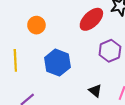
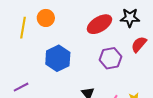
yellow line: (15, 60) -> (23, 28), moved

